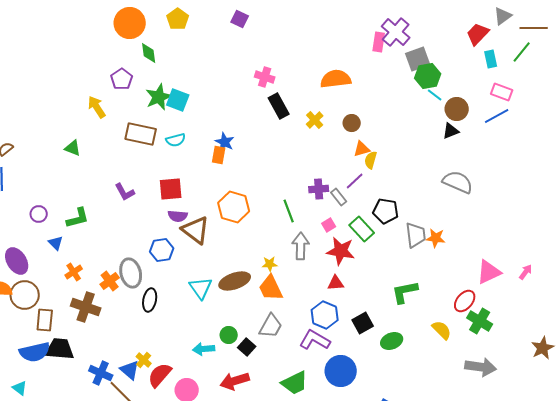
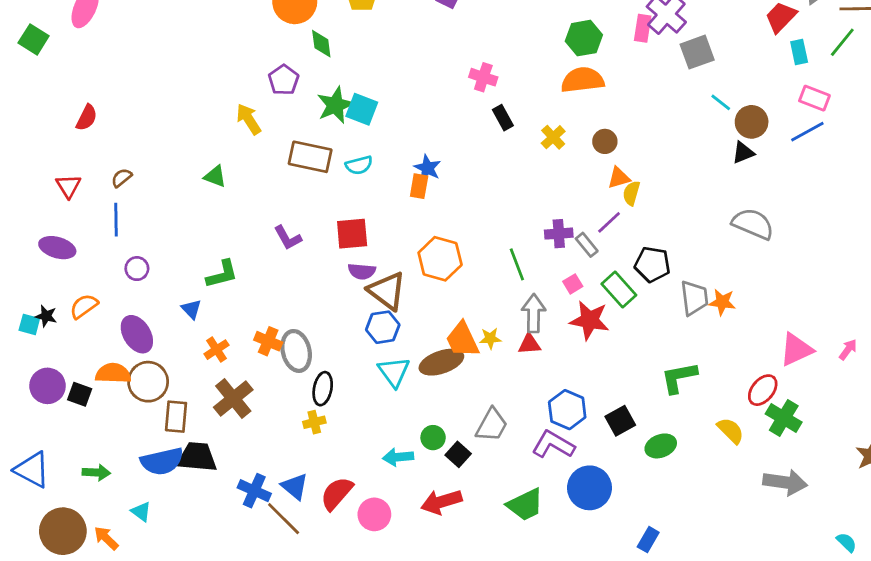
green hexagon: (428, 76) -> (584, 38), moved
black rectangle: (279, 106) -> (503, 118), size x0.7
purple circle: (39, 214) -> (137, 269), moved
blue hexagon: (162, 250) -> (383, 327), moved
orange cross: (110, 281) -> (268, 341), moved, turned -30
red triangle: (336, 283) -> (529, 344), moved
orange trapezoid: (271, 288) -> (462, 340), moved
brown cross: (86, 307) -> (233, 398), turned 32
yellow cross: (144, 360) -> (314, 422), moved, turned 35

